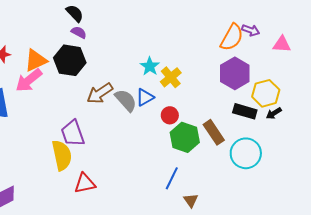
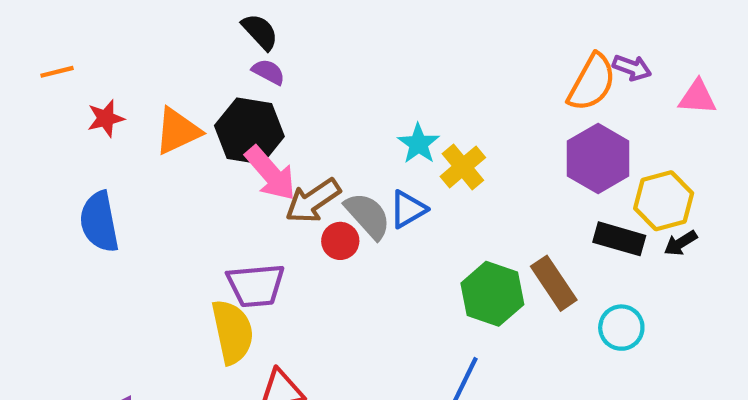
pink arrow: (29, 80) -> (271, 173), moved, turned -92
red circle: (170, 115) -> (340, 241), moved
purple trapezoid: (73, 133) -> (256, 285), turned -76
cyan circle: (246, 153) -> (621, 328), size x0.7

